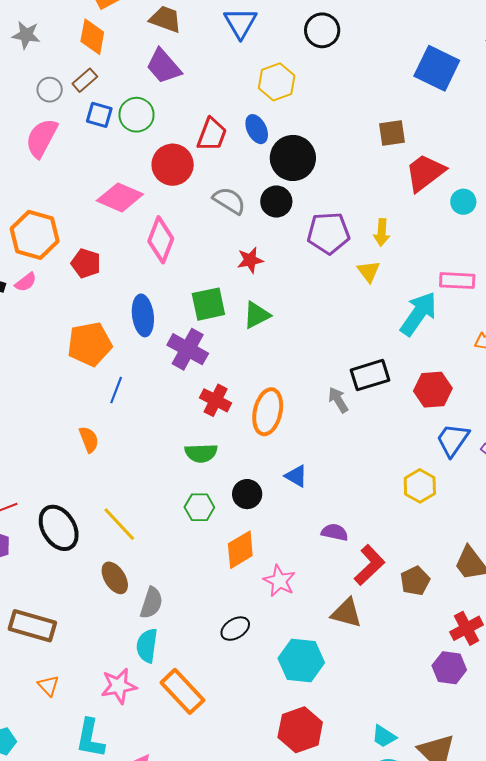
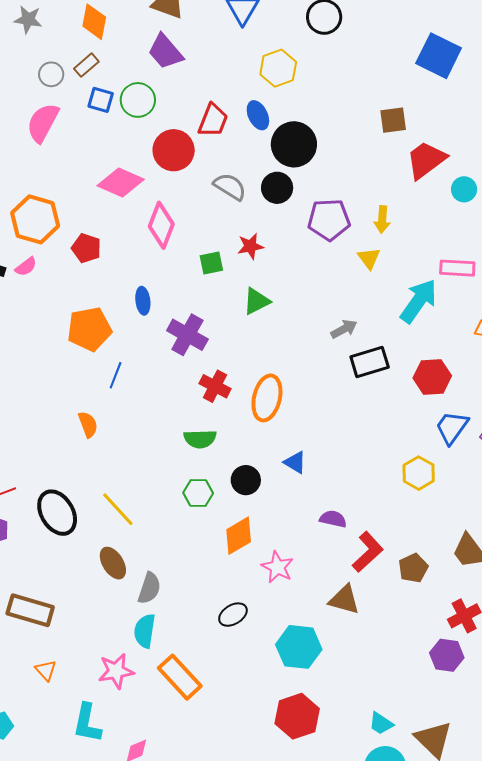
green square: (208, 304) -> (211, 263), moved, size x0.7
blue ellipse: (143, 315) -> (143, 301), size x0.7
gray arrow: (338, 400) -> (344, 329), moved, turned 92

